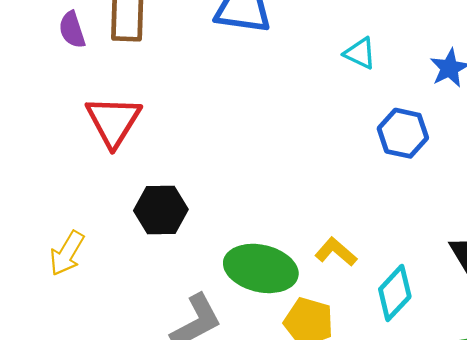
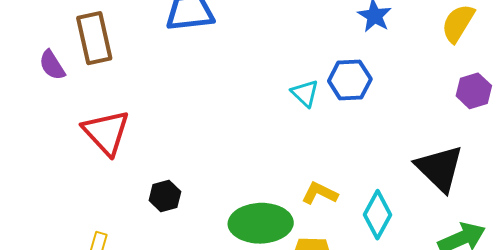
cyan triangle: (360, 53) -> (305, 93), moved, turned 32
black hexagon: (161, 210) -> (165, 196), size x0.7

